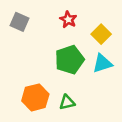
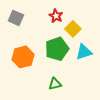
yellow square: (101, 34) -> (73, 29), moved
orange hexagon: (35, 97) -> (23, 57), moved

